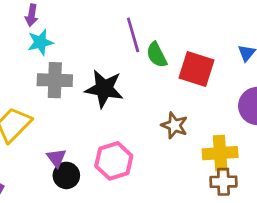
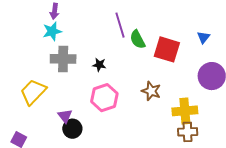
purple arrow: (32, 15) -> (54, 11), moved
black star: (104, 89) -> (99, 65), size x0.5
pink hexagon: (114, 161) -> (104, 98), moved

